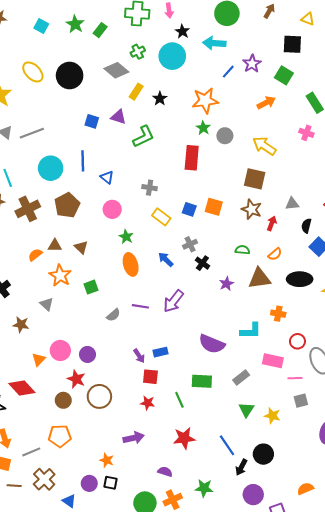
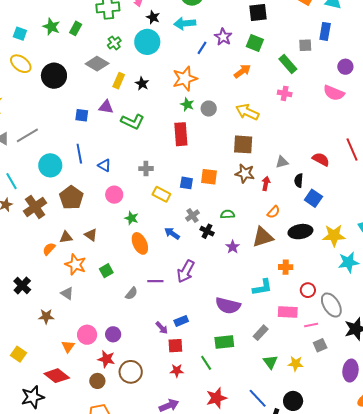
yellow ellipse: (33, 72) -> (21, 64), moved
green L-shape: (144, 137) -> (133, 122), turned 60
green semicircle: (242, 250) -> (228, 214), moved

